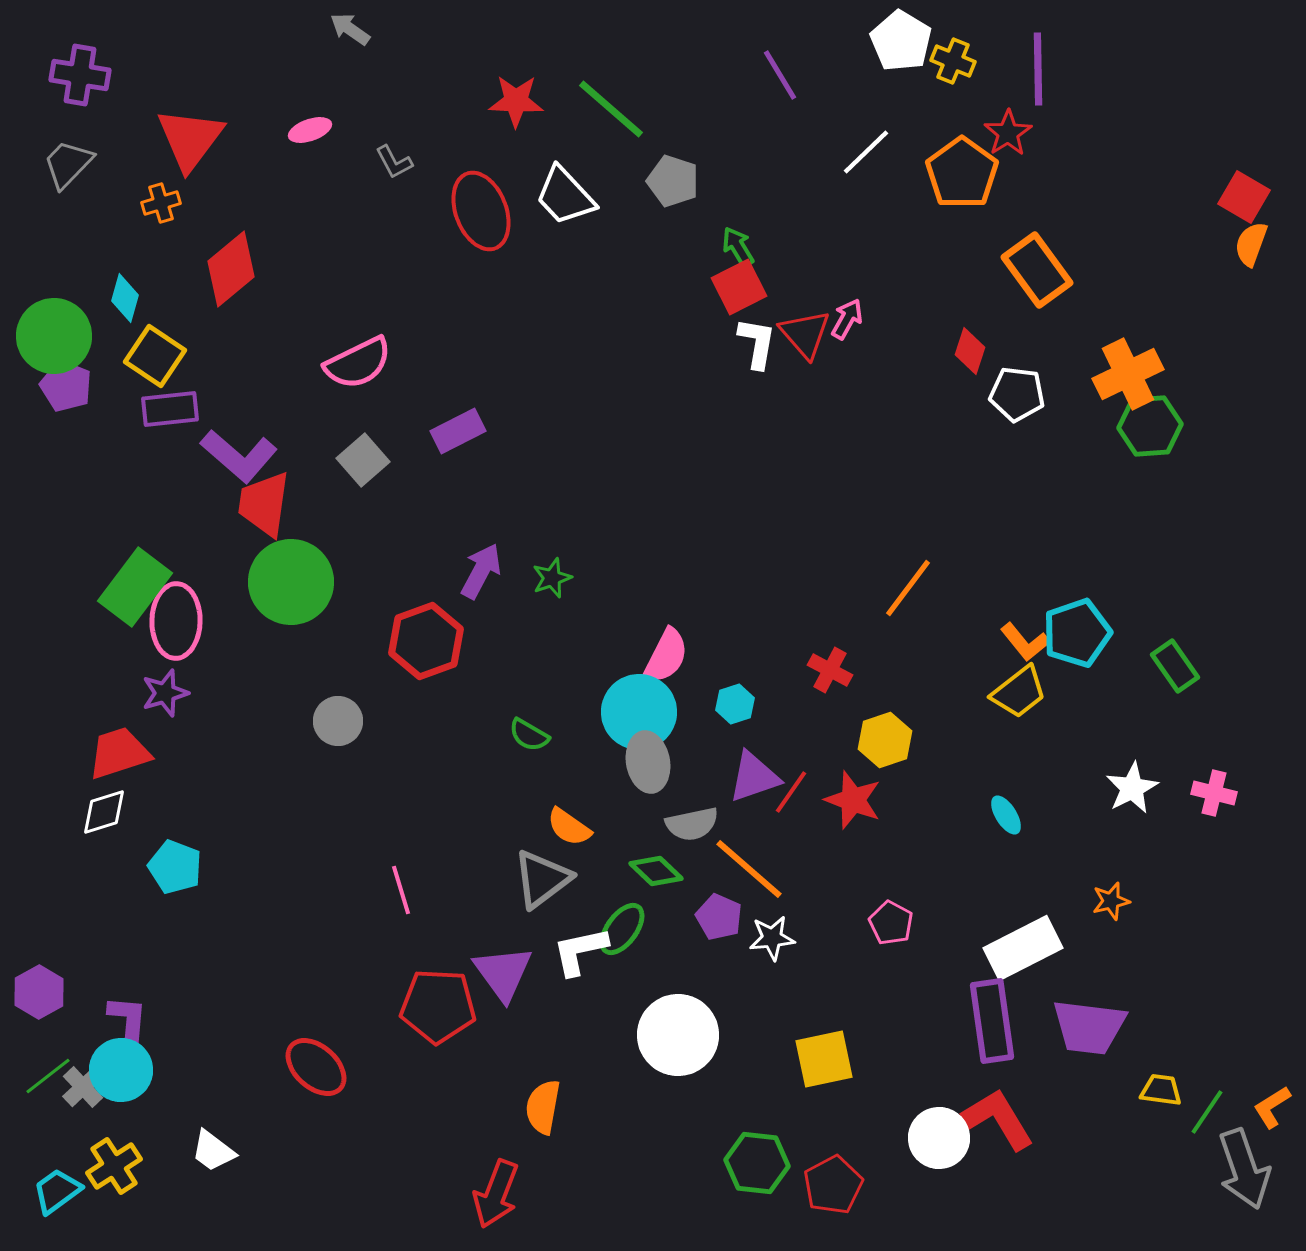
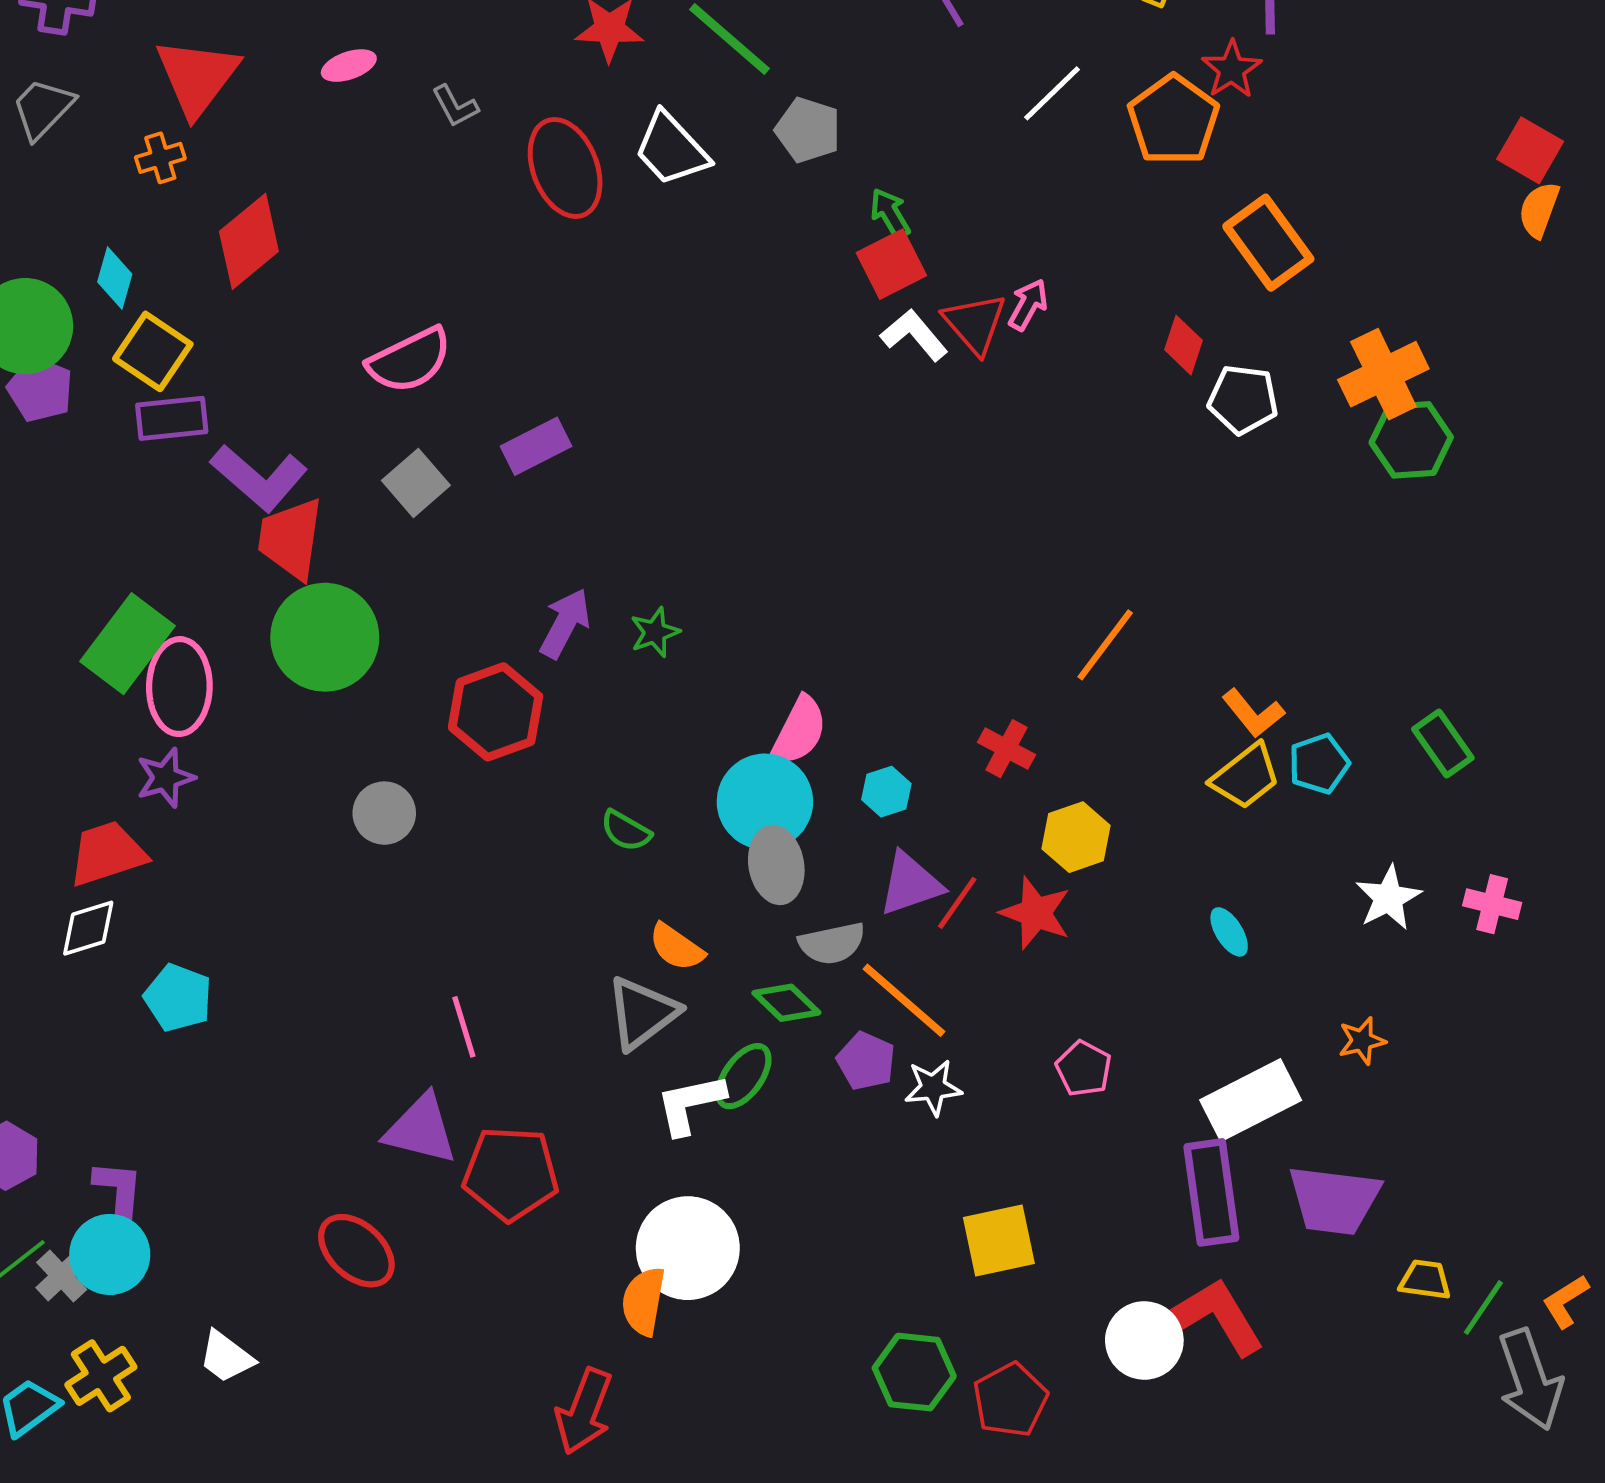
white L-shape: (757, 343) -> (914, 335), turned -50
cyan pentagon: (1077, 633) -> (1319, 764), moved, size x0.7
purple triangle: (503, 973) -> (421, 1129), moved, turned -40
white circle: (678, 1035) -> (688, 1248), moved

